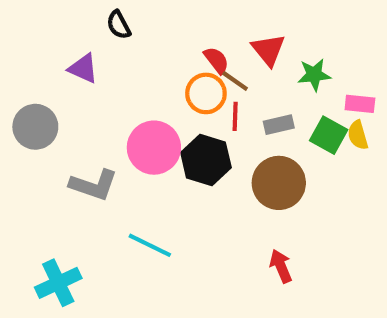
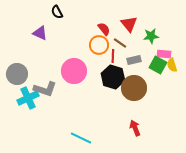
brown line: (235, 81) -> (120, 43), moved
pink rectangle: (360, 104) -> (164, 54), moved
gray circle: (35, 127) -> (17, 74), moved
black hexagon: (206, 160) -> (113, 77), moved
cyan line: (150, 245) -> (81, 138), moved
cyan cross: (58, 283) -> (28, 98), moved

